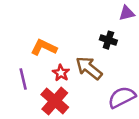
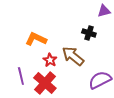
purple line: (23, 79) -> (21, 76), moved

